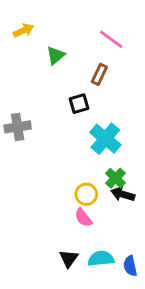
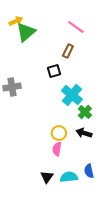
green triangle: (56, 55) -> (26, 32), moved, size x1.5
green cross: (116, 178) -> (85, 112), moved
pink semicircle: (83, 218) -> (57, 149), turned 48
blue semicircle: (130, 266) -> (89, 171), moved

